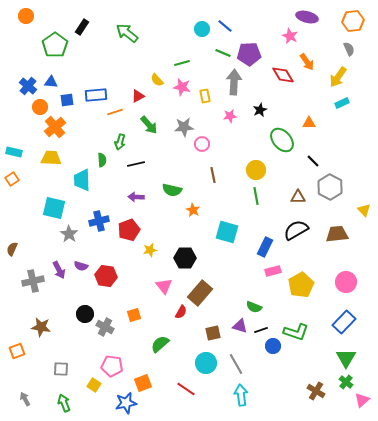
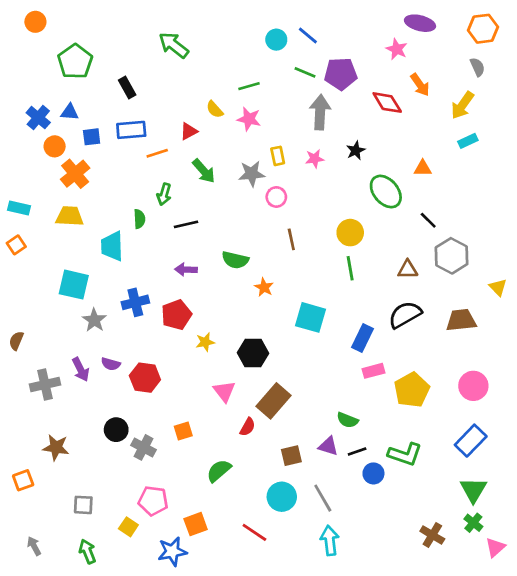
black rectangle: (82, 27) -> (127, 88), moved, turned -63
yellow rectangle: (205, 96) -> (278, 156), moved

